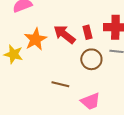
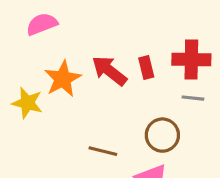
brown circle: (91, 59) -> (162, 135), moved

